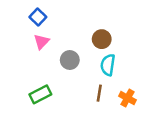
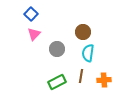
green rectangle: (40, 94) -> (57, 82), moved
orange cross: (127, 98) -> (104, 80), turned -32

